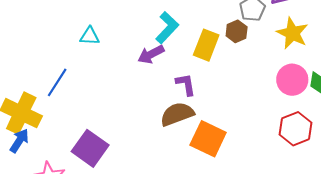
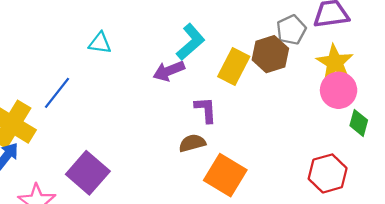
brown hexagon: (237, 31) -> (270, 54), size x1.4
pink circle: (292, 80) -> (339, 90), moved
brown semicircle: (177, 114) -> (192, 143), size x0.7

